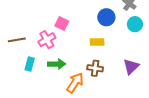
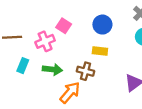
blue circle: (106, 17) -> (102, 25), moved
brown cross: (95, 68) -> (86, 71), moved

